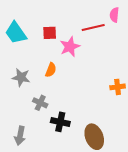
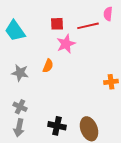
red square: (50, 33) -> (57, 24), moved
gray cross: (40, 103) -> (20, 107), moved
black cross: (60, 122) -> (57, 126), moved

